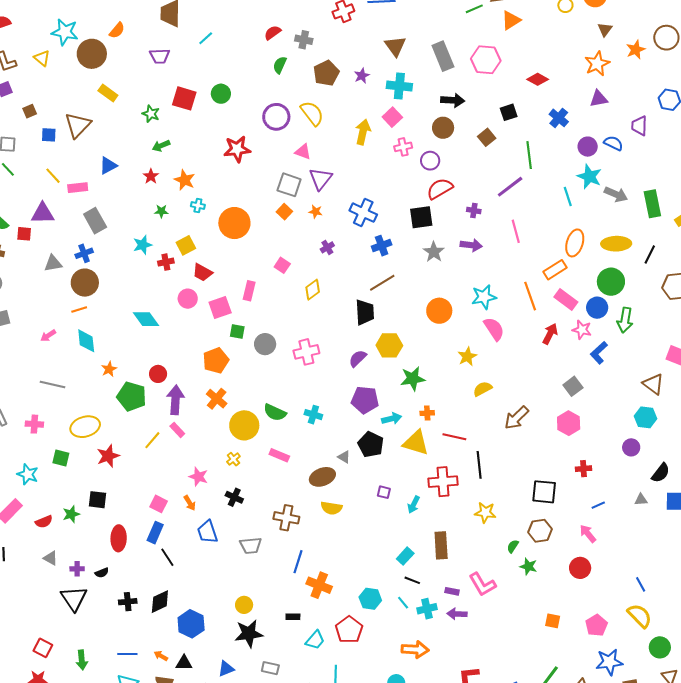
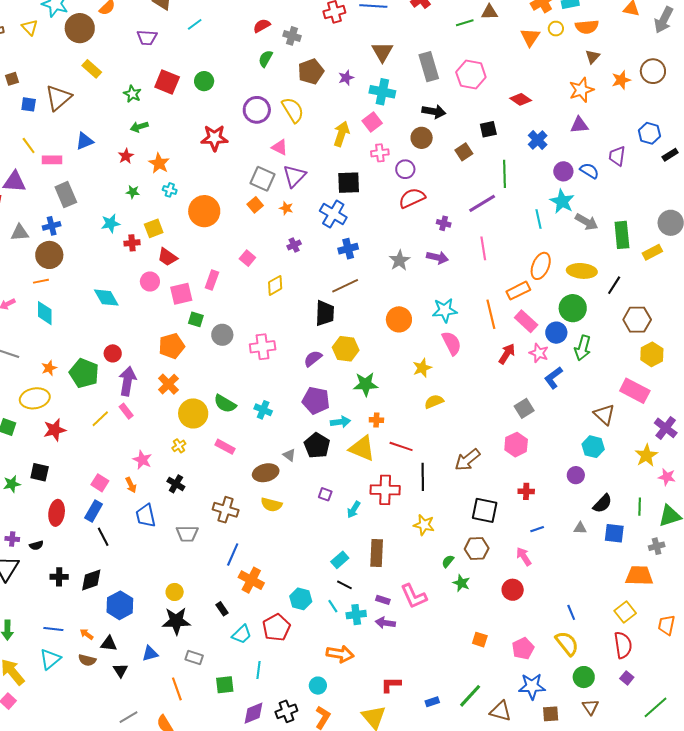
orange triangle: (511, 20) -> (530, 37), moved, turned -30
black square: (421, 217) -> (349, 183), moved
orange star: (109, 369) -> (49, 368), moved
brown arrow: (516, 418) -> (467, 460), moved
black rectangle: (293, 617) -> (222, 609), turned 48

